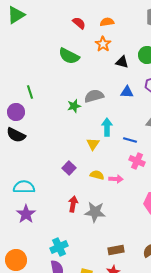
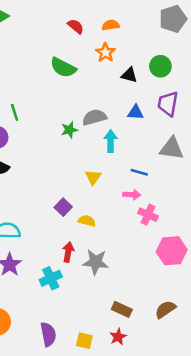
cyan arrow: (107, 127) -> (111, 141), moved
pink cross: (137, 161) -> (148, 215), moved
yellow semicircle: (97, 175) -> (87, 221), moved
pink arrow: (116, 179) -> (132, 195), moved
cyan cross: (59, 247) -> (51, 278), moved
brown rectangle: (116, 250) -> (122, 309), turned 35

